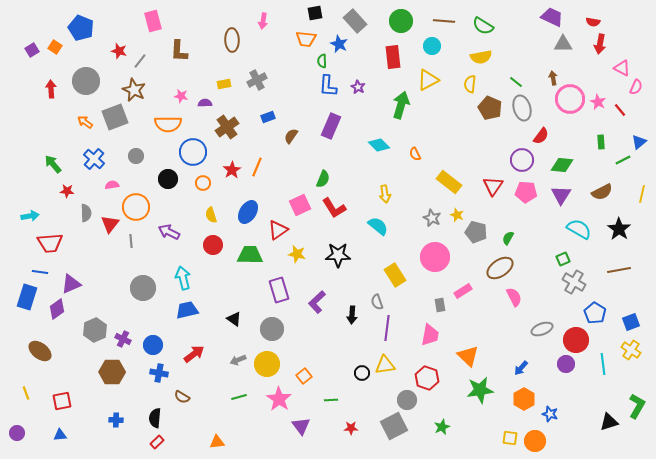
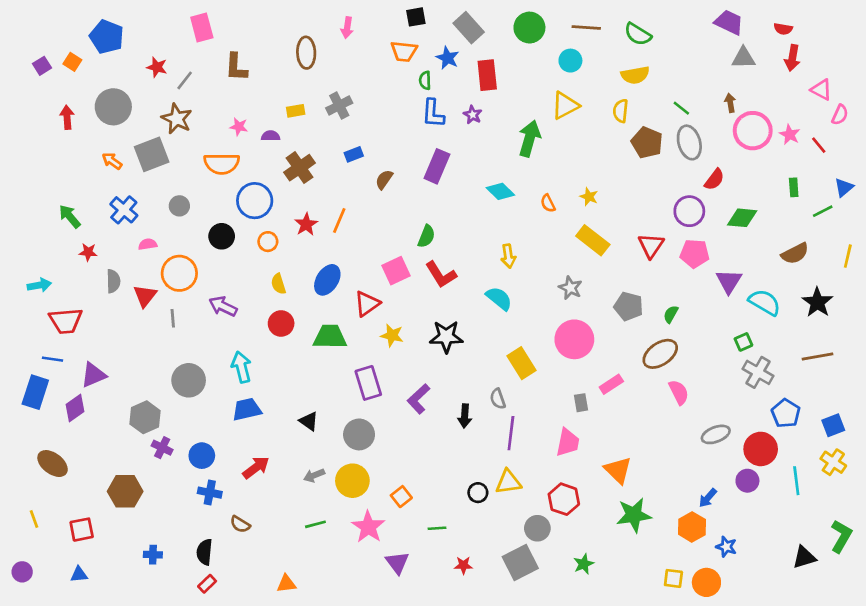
red rectangle: (393, 57) -> (487, 75), moved
purple triangle: (561, 195) -> (729, 281), moved
yellow star: (457, 215) -> (589, 197), moved
gray hexagon: (95, 330) -> (145, 417), moved
blue arrow: (521, 368) -> (708, 498), moved
brown hexagon: (112, 372) -> (125, 491), moved

